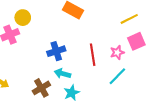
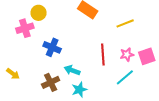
yellow line: (129, 19) -> (125, 23), moved
pink square: (136, 41) -> (147, 56), moved
blue cross: (56, 51) -> (52, 47), moved, turned 36

